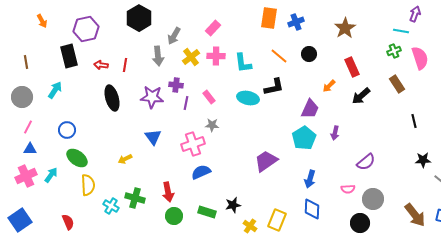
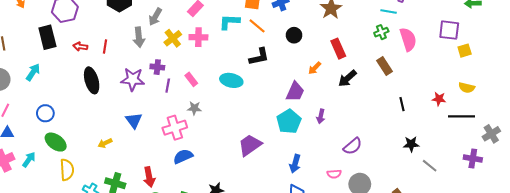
orange line: (279, 56) -> (257, 26), moved
cyan L-shape: (243, 63) -> (229, 22), moved, turned 100
black L-shape: (274, 87) -> (259, 57), moved

